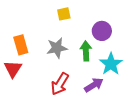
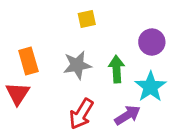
purple circle: (102, 31) -> (152, 42), moved

